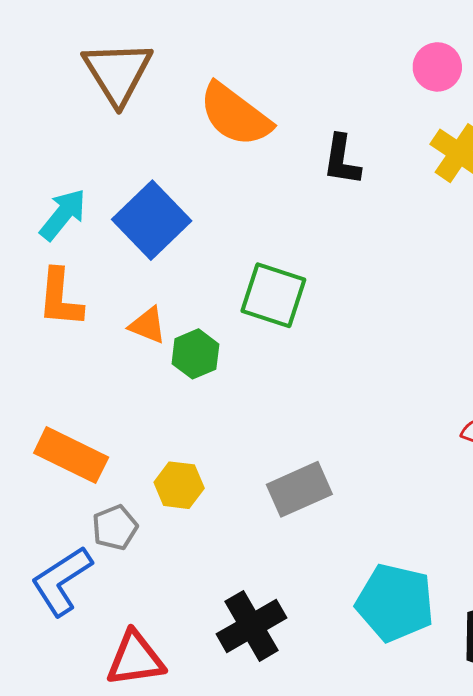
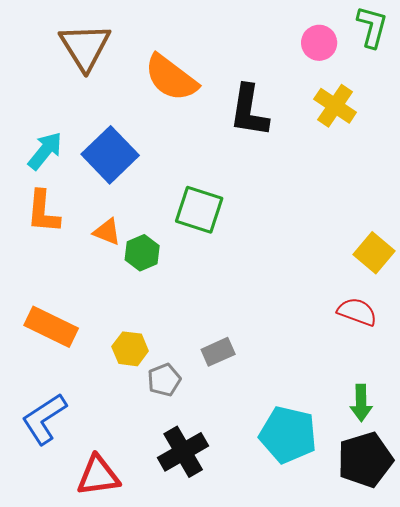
black L-shape: (342, 160) -> (249, 111), size x1.4
gray rectangle: (299, 489) -> (218, 352), size x0.7
gray pentagon: (115, 528) -> (164, 380), moved

